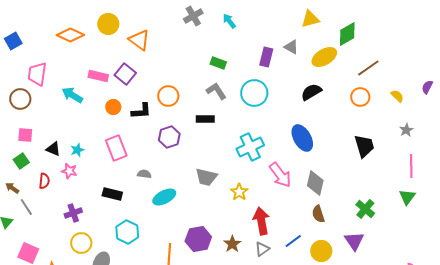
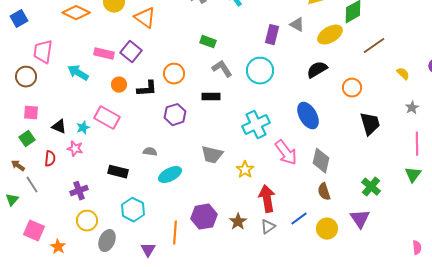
green rectangle: (218, 63) -> (208, 42), moved
orange circle: (360, 97) -> (352, 88), moved
pink rectangle: (116, 148) -> (107, 118), moved, turned -40

